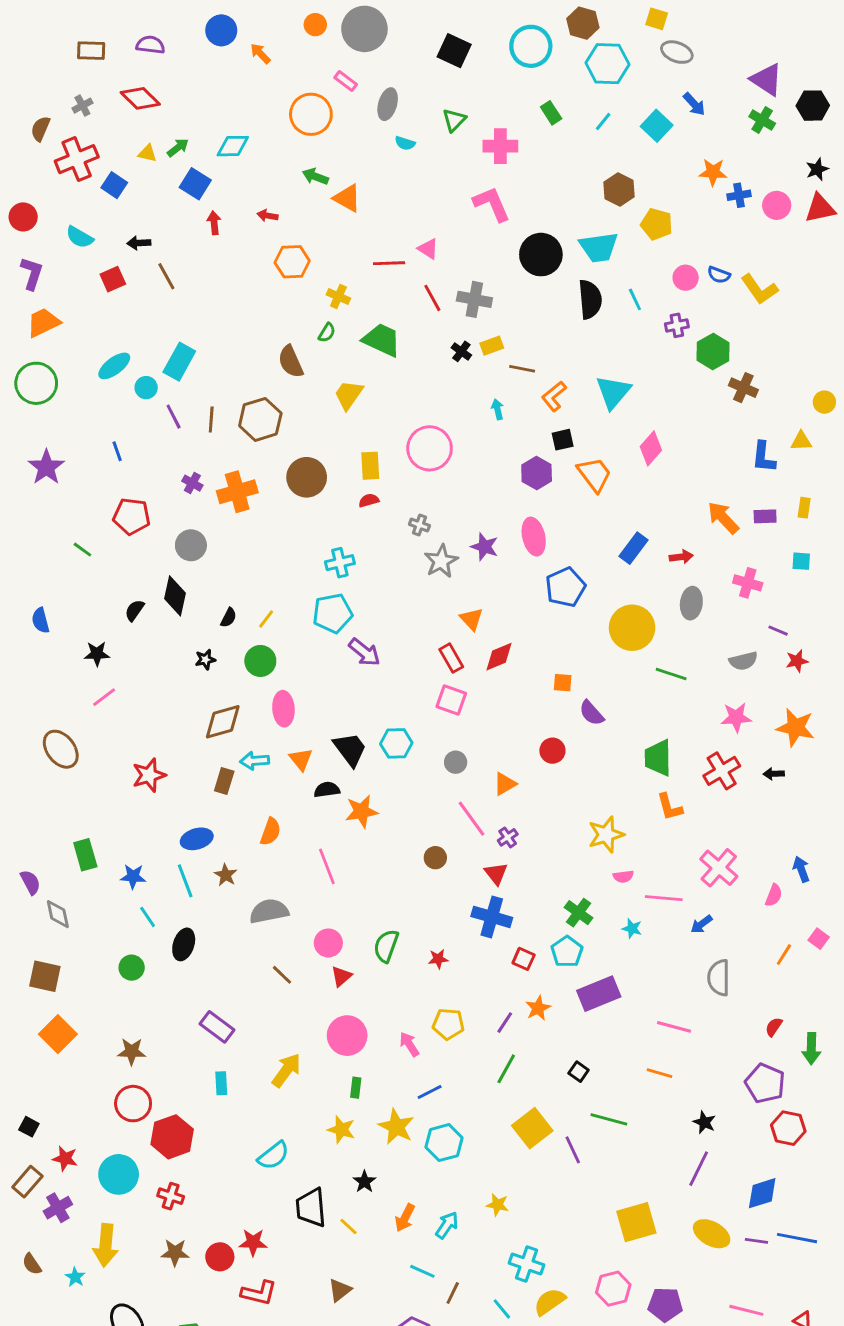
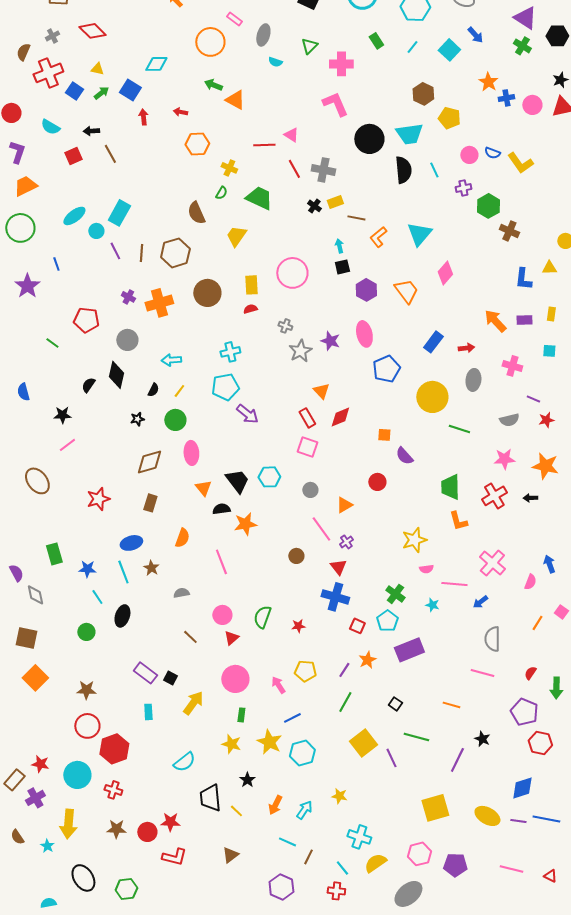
green arrow: (178, 148) -> (101, 93), moved
orange star: (713, 172) -> (488, 82), turned 30
black square: (563, 440) -> (342, 267), moved
blue line: (117, 451) -> (56, 264), moved
cyan arrow: (255, 761) -> (171, 360), moved
gray semicircle: (269, 911) -> (181, 593), size x0.6
pink line: (674, 1027) -> (482, 673), moved
black square: (29, 1127) -> (170, 678), moved
purple line: (699, 1169) -> (457, 760), moved

